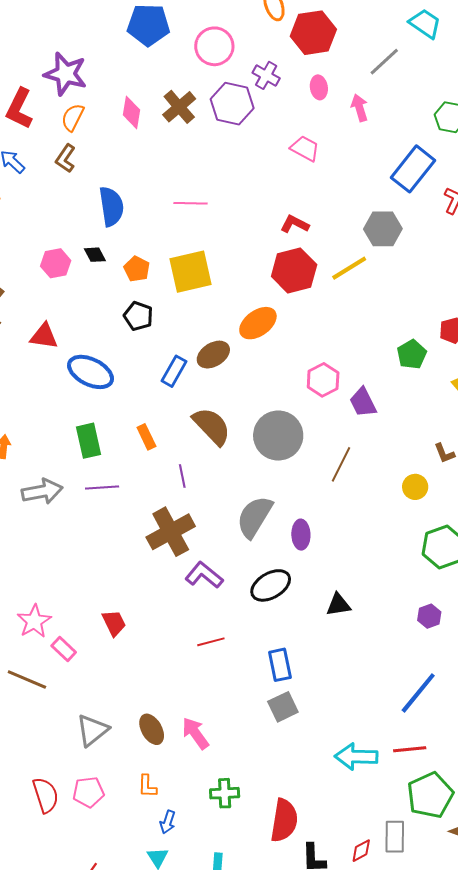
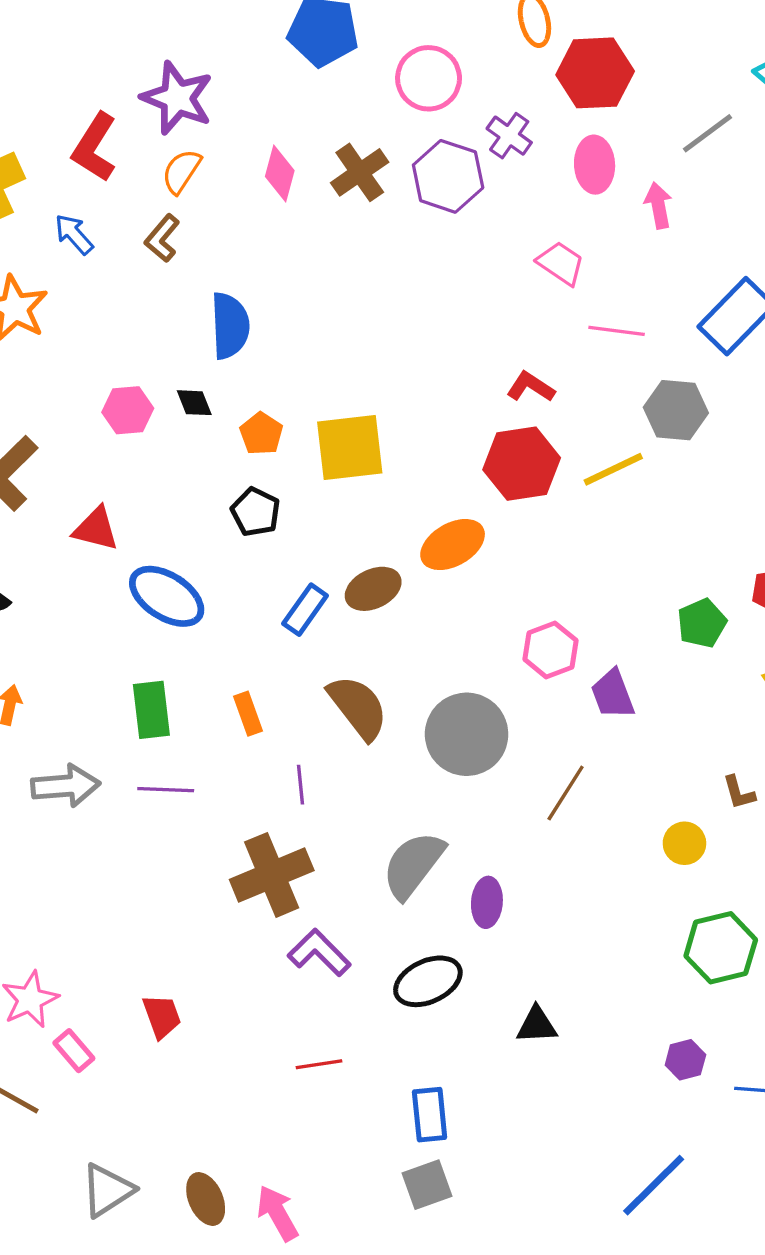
pink ellipse: (319, 87) -> (595, 165), size x1.4
pink line: (190, 203) -> (617, 331), moved

